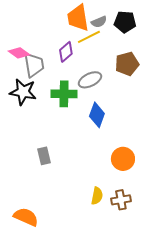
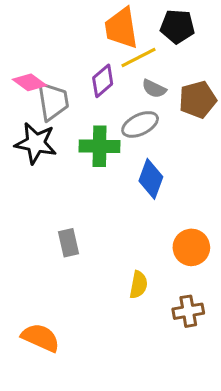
gray semicircle: (99, 22) -> (154, 89), moved, turned 49
black pentagon: (125, 22) -> (177, 26), moved
yellow semicircle: (97, 196) -> (138, 285), moved

